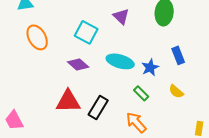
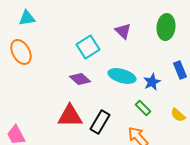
cyan square: (86, 32) -> (88, 47), turned 30
orange ellipse: (37, 37) -> (21, 52), moved
yellow semicircle: (176, 91) -> (178, 115), moved

